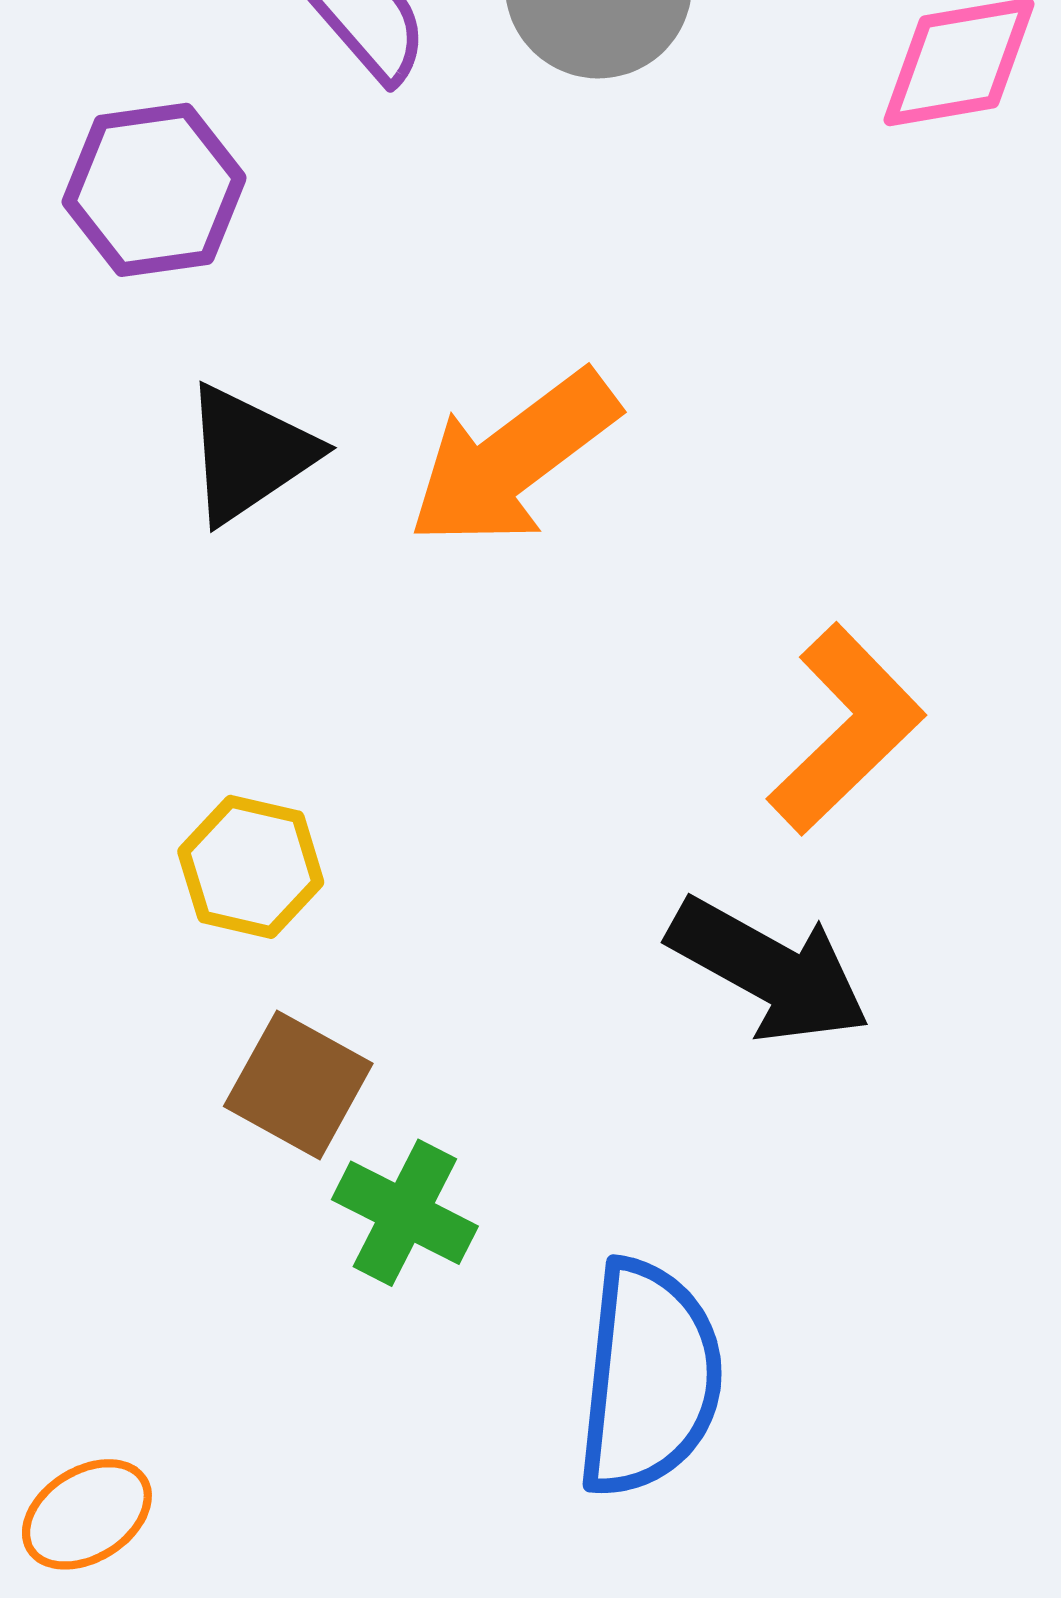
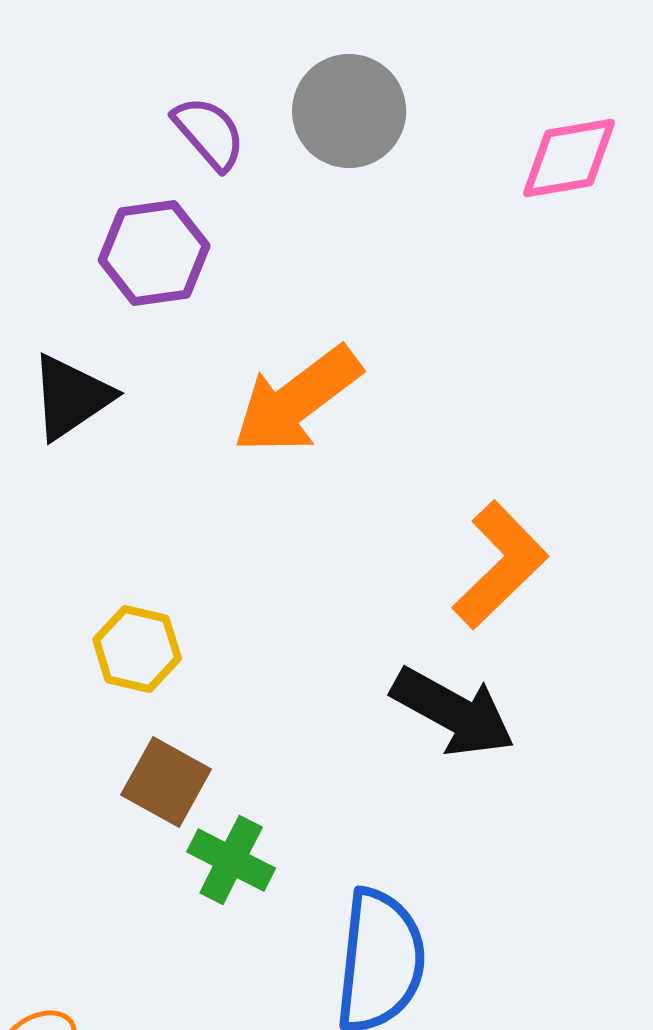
purple hexagon: (154, 190) -> (154, 253), moved
black triangle: (249, 454) -> (71, 397), moved

